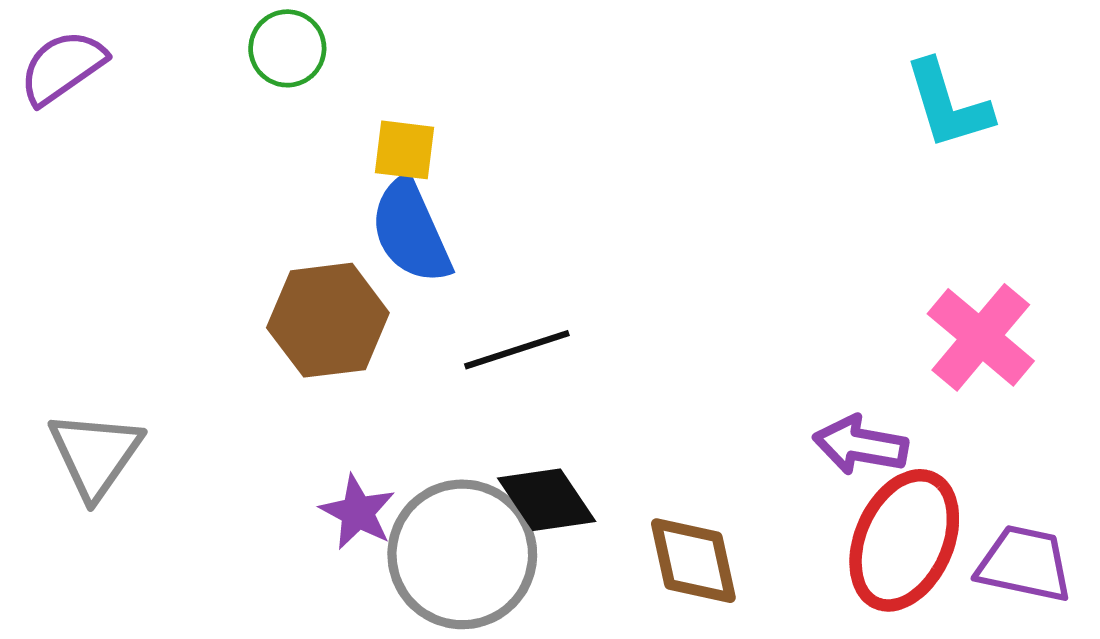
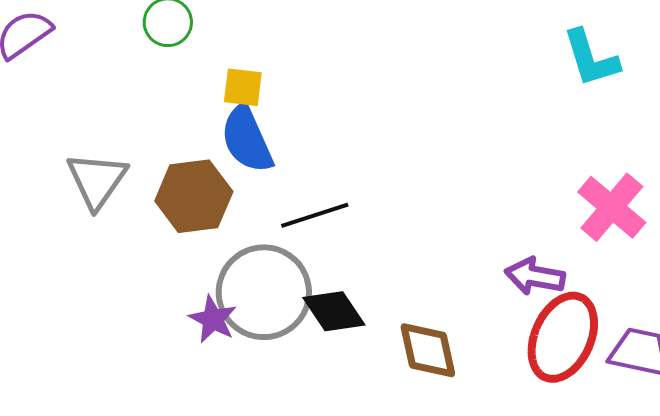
gray triangle: (95, 454) -> (97, 180), moved
gray circle: (462, 554) -> (264, 292), moved

